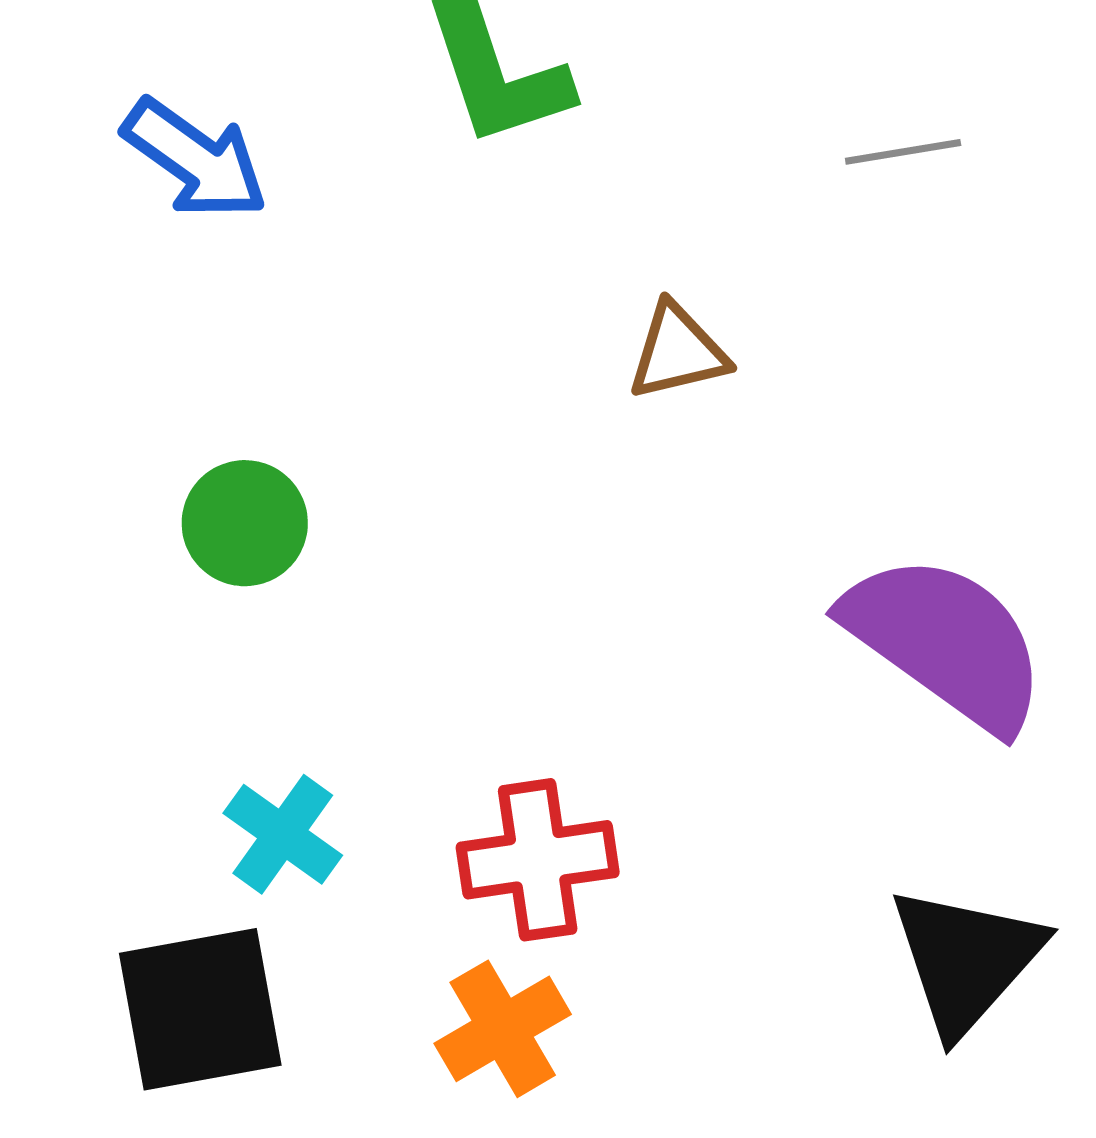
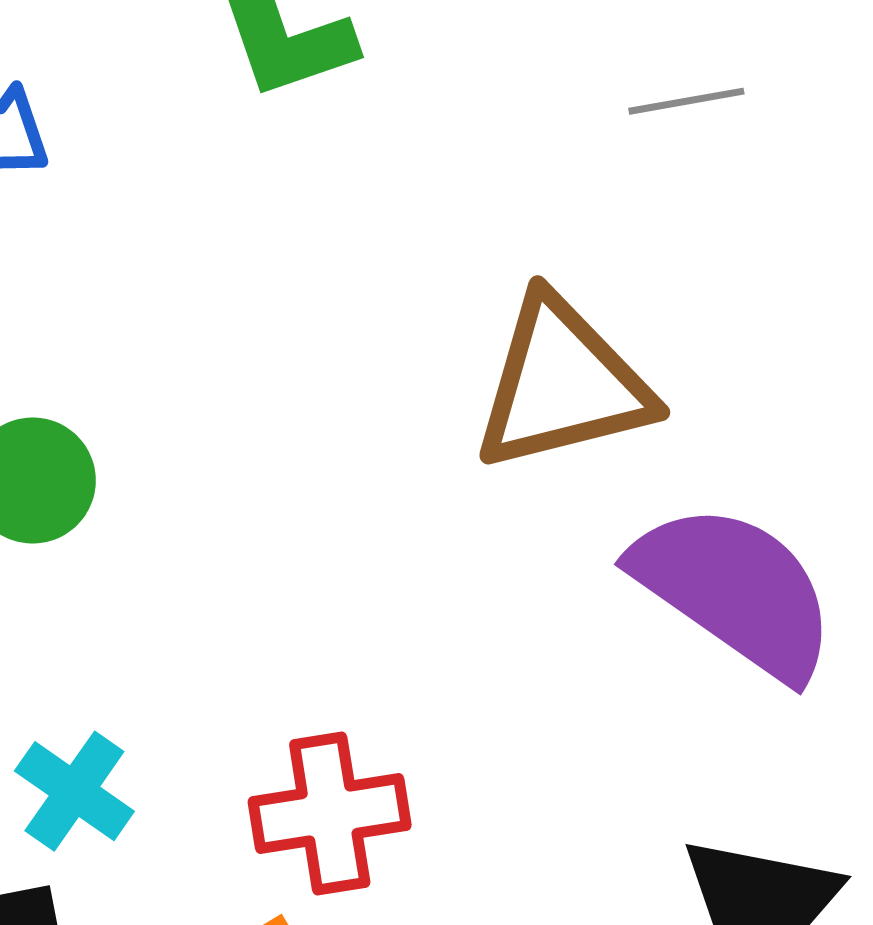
brown triangle: (678, 352) -> (562, 384), moved, size x1.8

